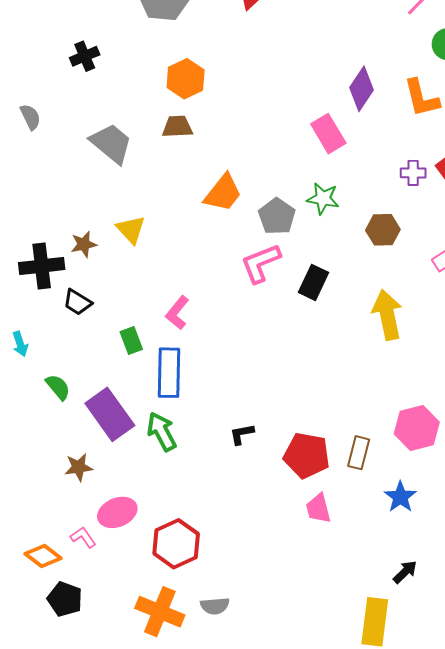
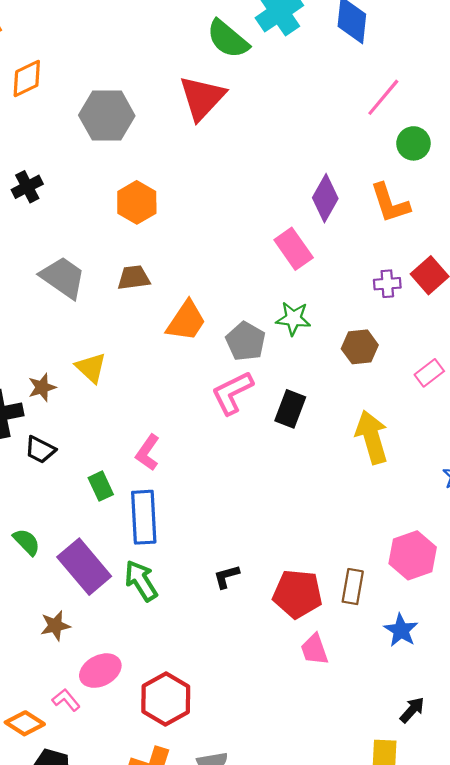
brown trapezoid: (177, 127) -> (134, 278), moved

